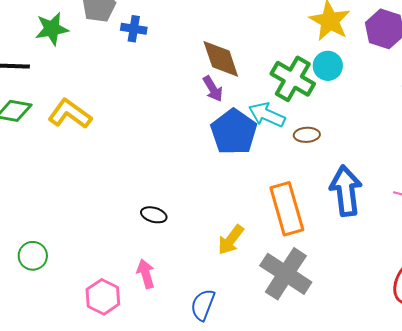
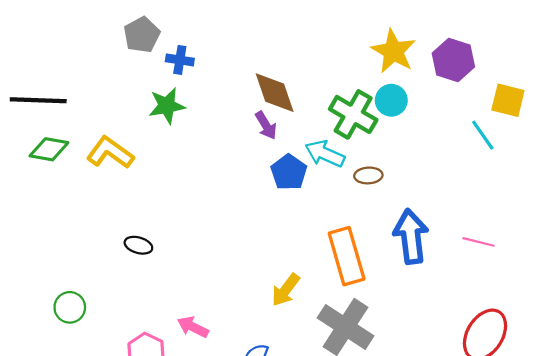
green star: (52, 29) -> (167, 106), moved
blue pentagon: (234, 132) -> (289, 172), size x0.7
black ellipse: (154, 215) -> (138, 245), moved
pink arrow: (146, 274) -> (193, 327), turned -48

